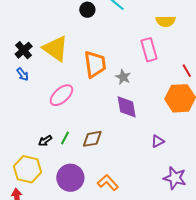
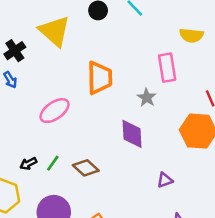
yellow triangle: (56, 49) -> (55, 31), moved
gray star: (123, 77) -> (147, 98), moved
brown diamond: (92, 139) -> (86, 168), turned 45

